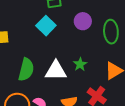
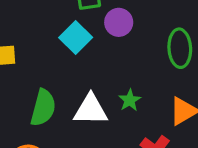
purple circle: (83, 21) -> (119, 22), moved

